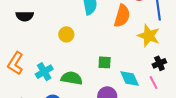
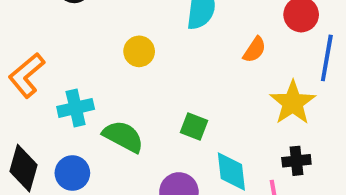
orange semicircle: (122, 16) -> (254, 50), size x0.6

